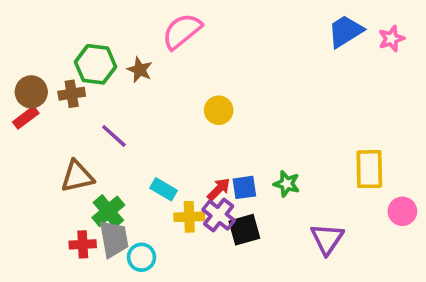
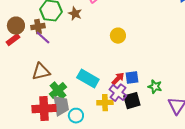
purple line: (114, 136) -> (43, 38), moved
green star: (287, 184) -> (155, 87), moved
cyan rectangle: (164, 189) -> (88, 79), size x1.5
yellow cross: (189, 217) -> (105, 103), moved
red cross: (83, 244) -> (44, 109), size x1.6

